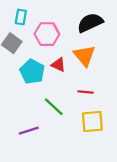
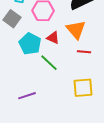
red line: (86, 92) -> (84, 52), moved
green line: (54, 107) -> (49, 63), moved

